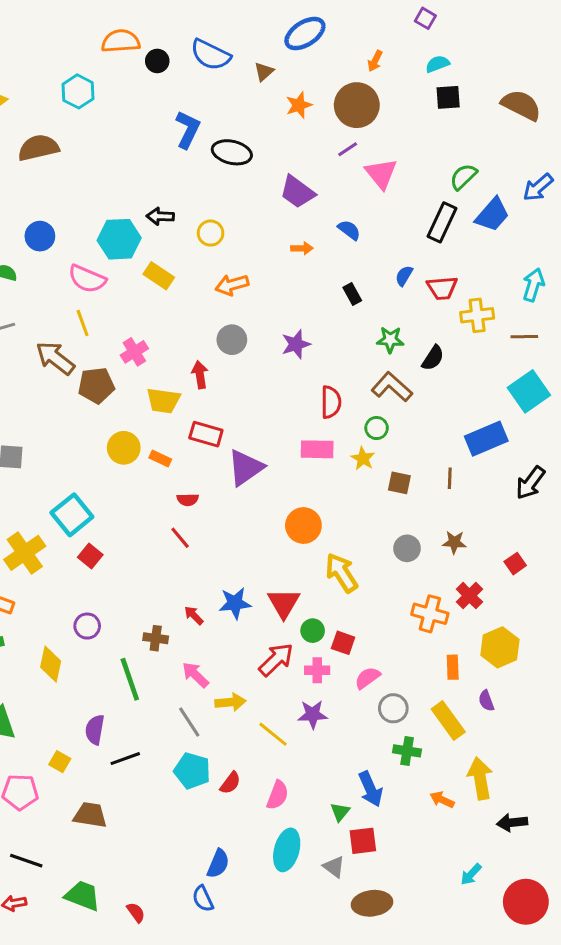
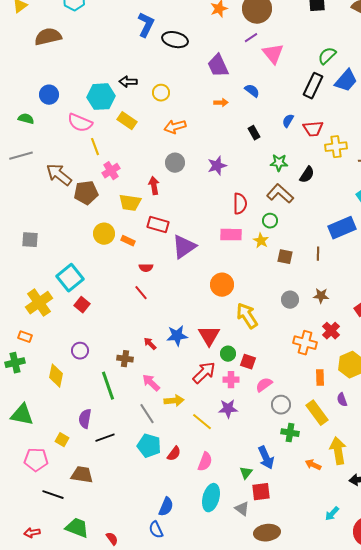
purple trapezoid: (297, 192) -> (218, 66), turned 30
yellow line: (83, 323) -> (95, 147), moved
black line: (26, 861) -> (53, 495), moved

